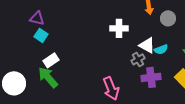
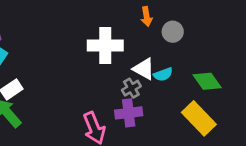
white cross: (119, 28) -> (105, 45), size x1.4
purple cross: (151, 77) -> (129, 113), moved

